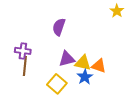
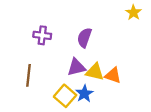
purple semicircle: (59, 27) -> (84, 38), moved
purple cross: (23, 51) -> (42, 35), moved
blue star: (85, 77) -> (84, 94), moved

